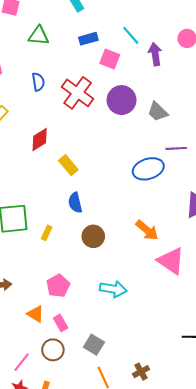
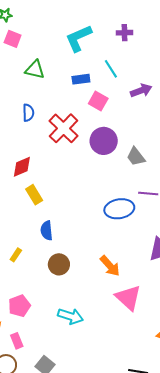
cyan line: (131, 35) -> (111, 69), moved
purple arrow: (155, 54) -> (141, 91), moved, turned 70
yellow rectangle: (68, 165) -> (34, 195), moved

